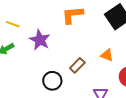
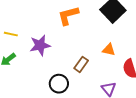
purple star: (40, 40) -> (40, 45), turned -30

